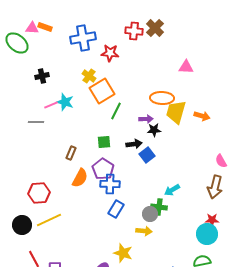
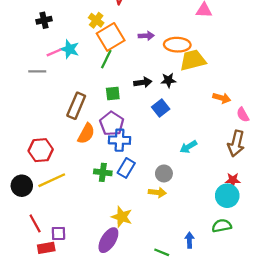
green line: (116, 111) -> (106, 59), moved
yellow trapezoid: (176, 112) -> (193, 60), turned 60
orange arrow: (202, 116) -> (222, 98), moved
purple arrow: (146, 119) -> (146, 36), moved
black arrow: (134, 144) -> (143, 82), moved
brown rectangle: (71, 153) -> (76, 106), size x1.6
green cross: (159, 207) -> (103, 172), moved
yellow star: (123, 253) -> (122, 217), moved

